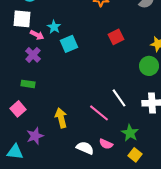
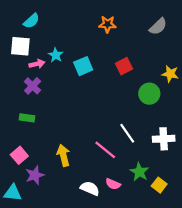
pink arrow: (37, 35) -> (37, 64), turned -40
cyan square: (69, 44) -> (83, 66), moved
green circle: (149, 66) -> (149, 94), moved
pink square: (18, 109) -> (19, 155), moved
yellow square: (135, 155) -> (159, 185), moved

